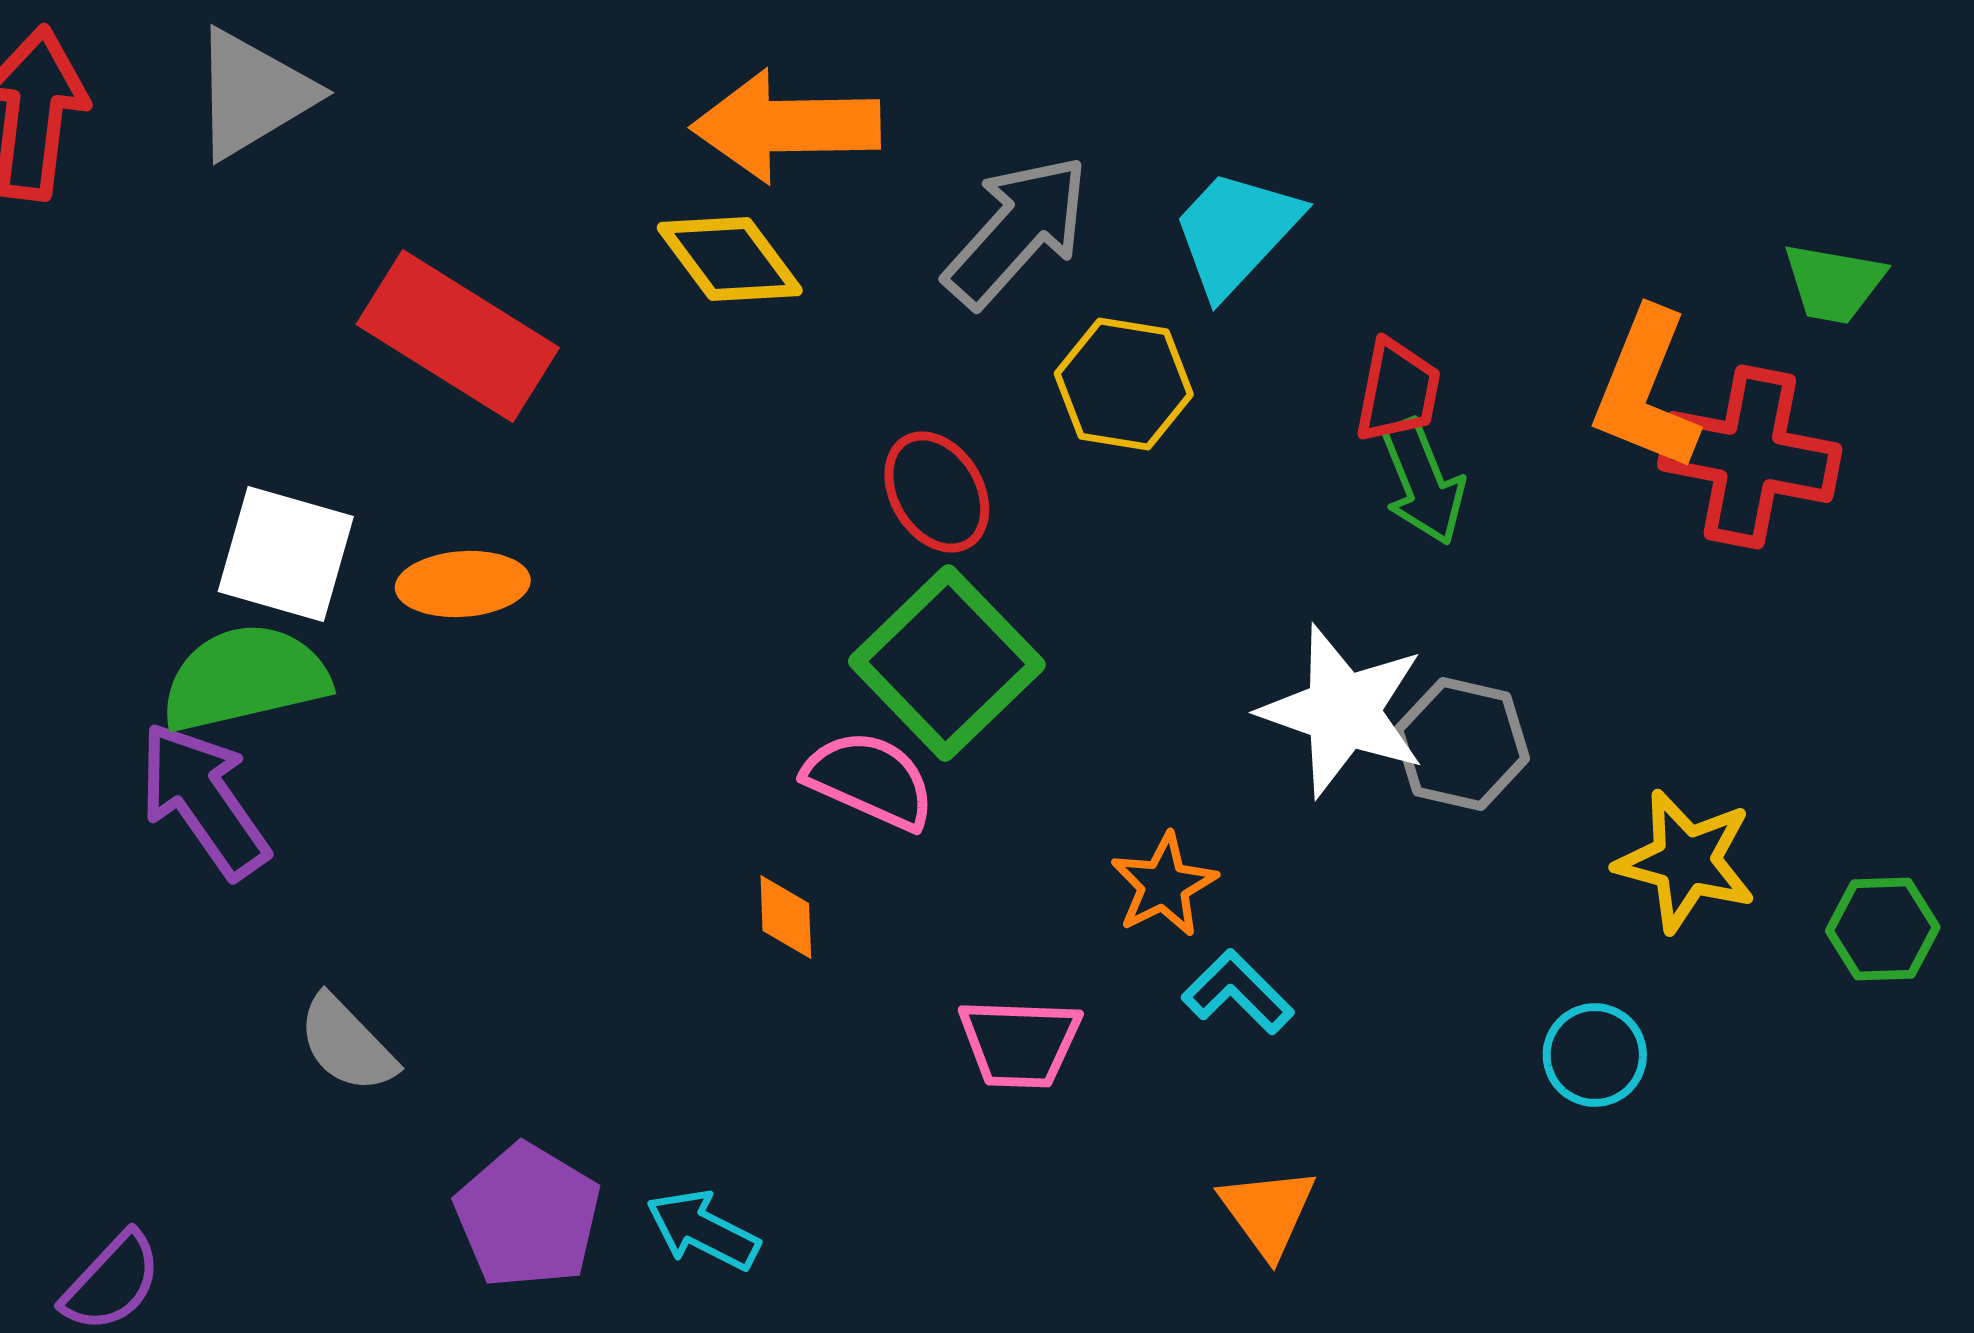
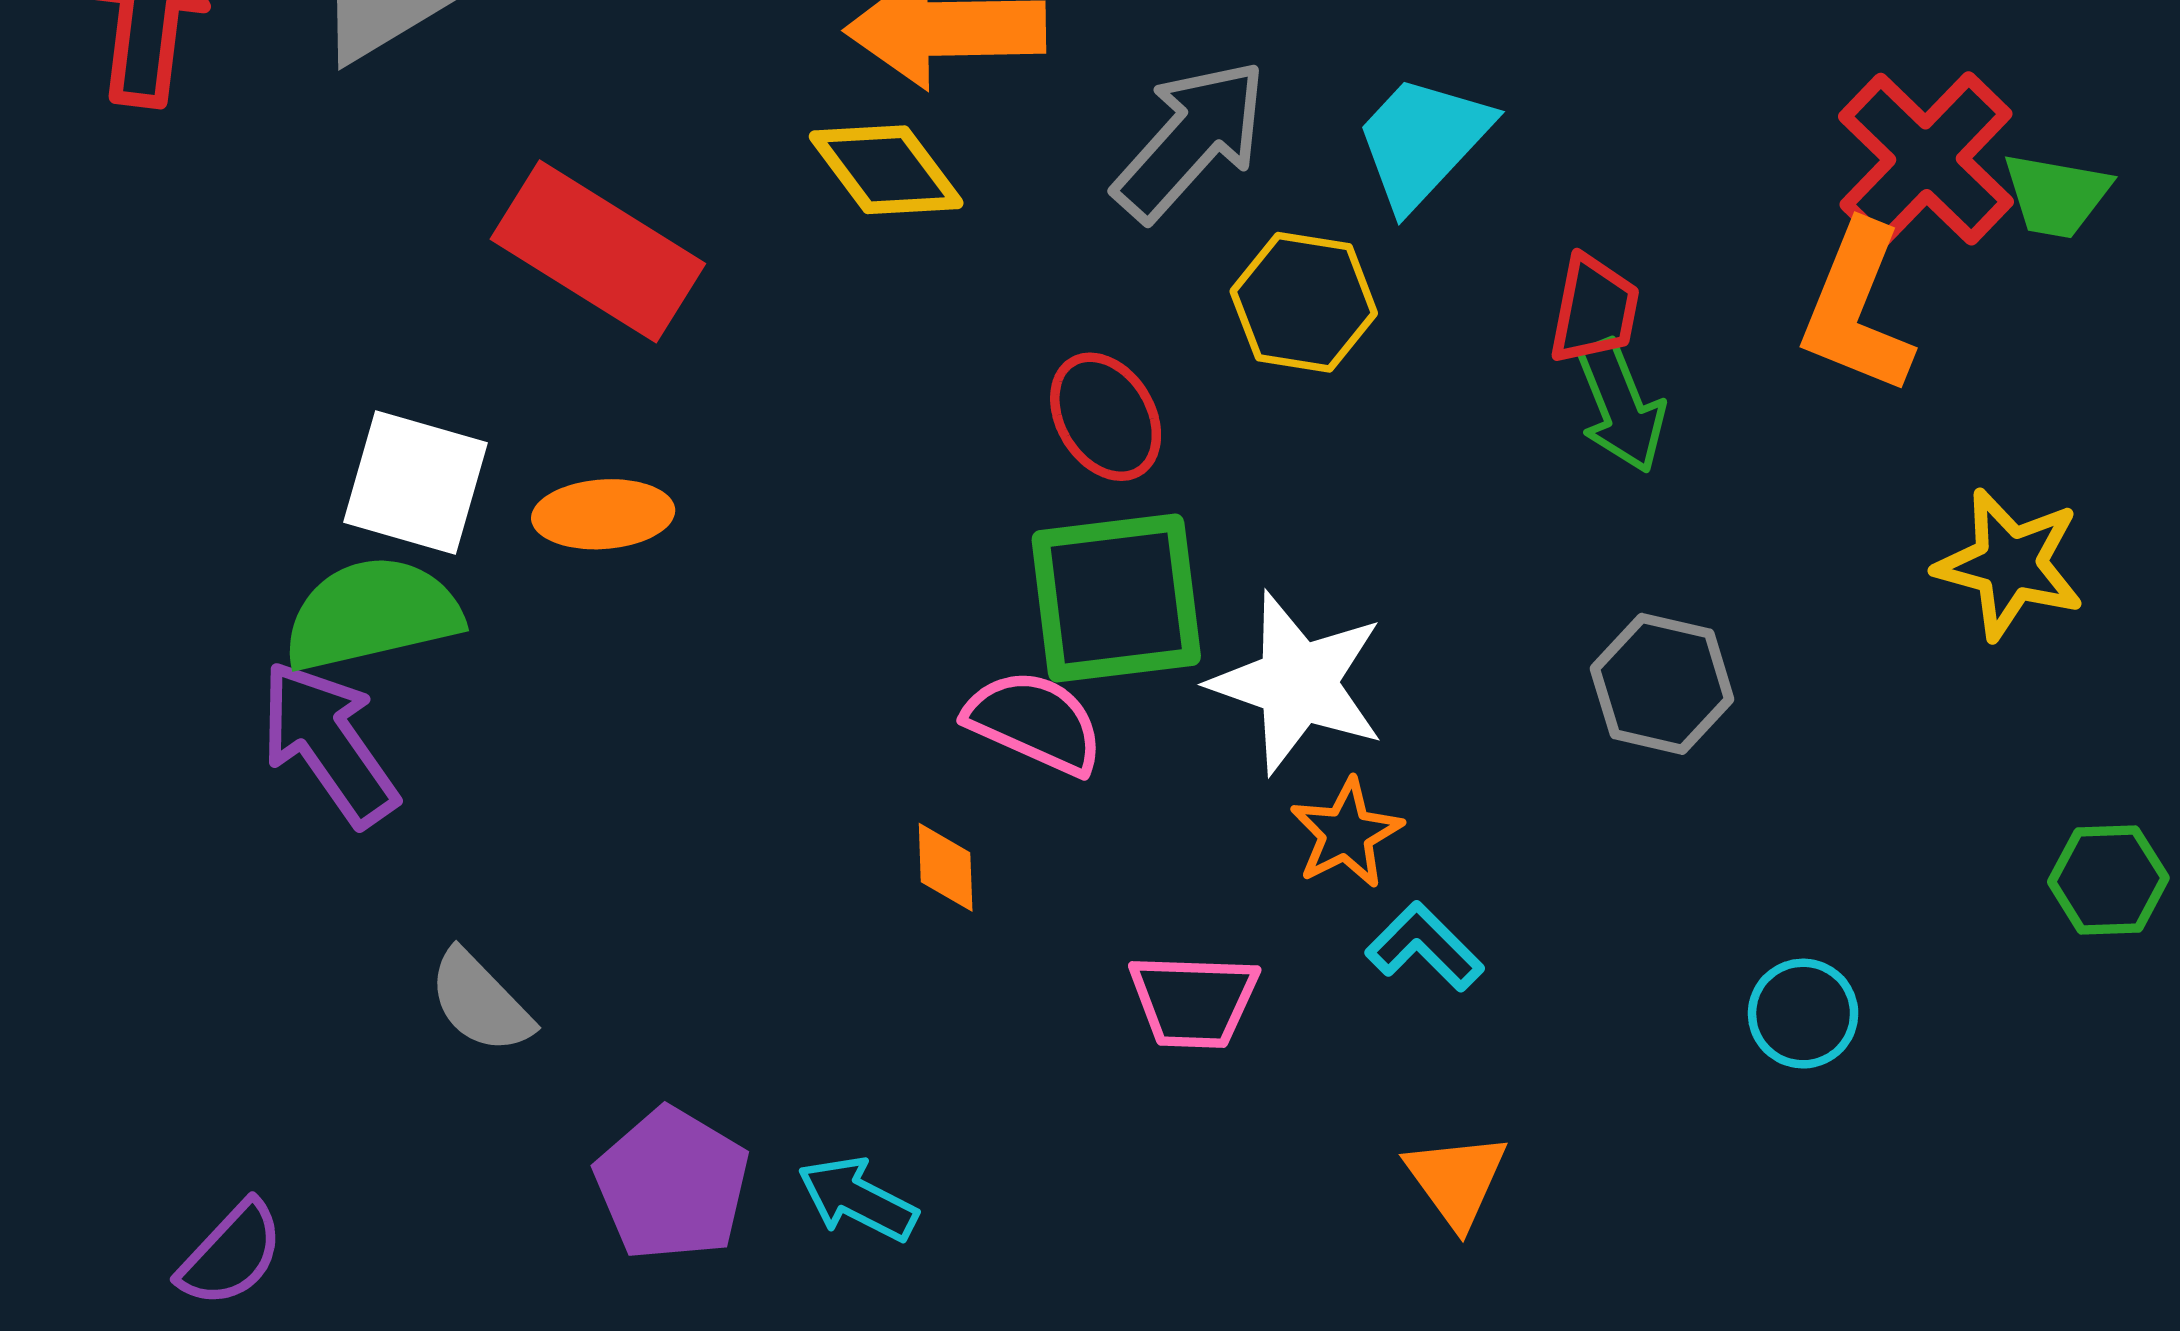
red cross: (1750, 457) -> (1926, 159), moved, turned 33
green square: (947, 663) -> (1116, 598), turned 37
white star: (1343, 711) -> (1297, 683), moved
yellow star: (1686, 861) -> (2010, 564), moved

